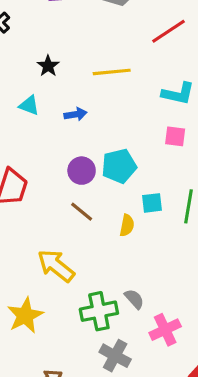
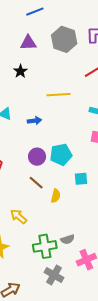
black star: (48, 66) -> (20, 71), moved
yellow semicircle: (127, 225) -> (56, 196), moved
yellow arrow: (56, 266) -> (19, 216), size x0.7
gray semicircle: (134, 299) -> (68, 239), turned 112

